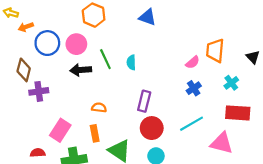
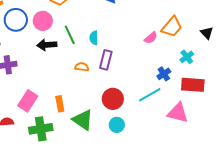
orange trapezoid: (215, 51) -> (172, 27), turned -145
blue cross: (194, 88) -> (164, 74), moved
purple rectangle: (144, 101) -> (106, 60), moved
orange semicircle: (99, 108) -> (82, 67), moved

